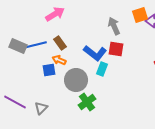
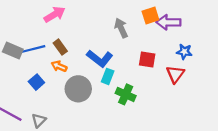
red square: (116, 49) -> (147, 60), moved
blue square: (49, 70) -> (36, 82), moved, turned -32
green cross: (87, 102) -> (126, 94), moved, turned -30

